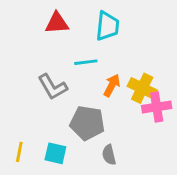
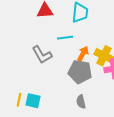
gray pentagon: (87, 123) -> (80, 72), moved
cyan square: (55, 153) -> (33, 101), moved

